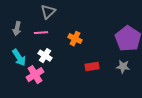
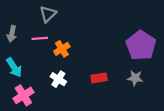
orange cross: (75, 39) -> (62, 49), moved, turned 32
white cross: (45, 56) -> (58, 79), moved
pink cross: (35, 75) -> (23, 95), moved

